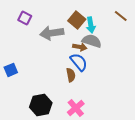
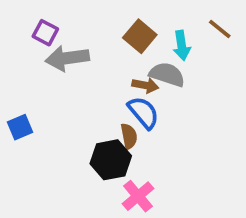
cyan arrow: (91, 25) -> (182, 45), moved
gray arrow: (52, 33) -> (67, 58), moved
black hexagon: (41, 105) -> (111, 160), moved

